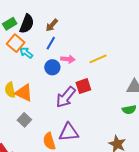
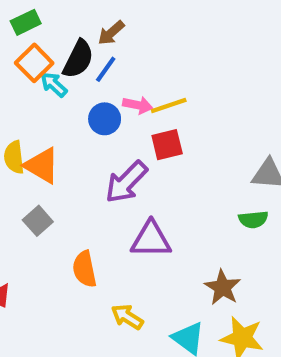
black semicircle: (27, 24) -> (78, 59), moved
yellow line: (98, 59) -> (169, 106), moved
red square: (83, 86) -> (167, 145), moved
purple triangle: (69, 132) -> (151, 240), moved

